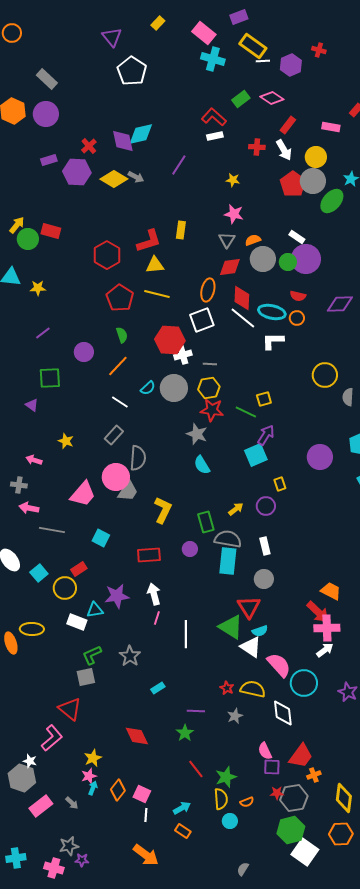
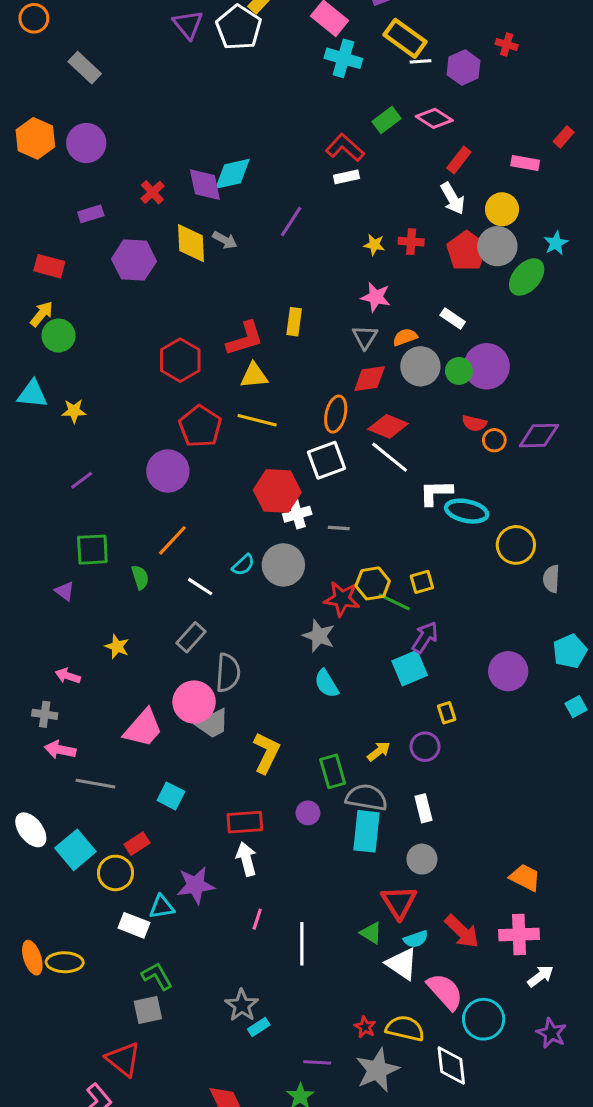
white pentagon: (132, 71) -> (239, 28), moved
gray rectangle: (47, 79) -> (85, 68), moved
red cross: (257, 147) -> (411, 242), moved
purple hexagon: (77, 172) -> (134, 260), moved
yellow diamond: (114, 179) -> (191, 243), turned 56
red rectangle: (51, 231) -> (49, 266), moved
white rectangle: (297, 237) -> (453, 319), moved
red diamond: (242, 298) -> (388, 426), turned -70
cyan ellipse: (272, 312) -> (467, 511), moved
orange circle: (297, 318) -> (494, 440), moved
green semicircle: (122, 335) -> (140, 577), moved
purple circle: (84, 352) -> (168, 471), moved, size x1.4
orange line: (118, 366) -> (172, 540), moved
yellow hexagon: (209, 388) -> (373, 583), moved
gray trapezoid: (128, 491) -> (213, 724), turned 30
cyan square: (39, 573) -> (75, 850), size x1.4
white arrow: (154, 594) -> (246, 859), moved
red arrow: (318, 612) -> (462, 931), moved
green triangle: (231, 627) -> (371, 933), size x0.6
yellow ellipse: (32, 629) -> (65, 962), moved
white arrow: (325, 650) -> (541, 976), moved
green L-shape: (92, 655) -> (157, 976), turned 85
gray star: (130, 656) -> (242, 1005), moved
gray star: (235, 716) -> (377, 1070), size x1.8

